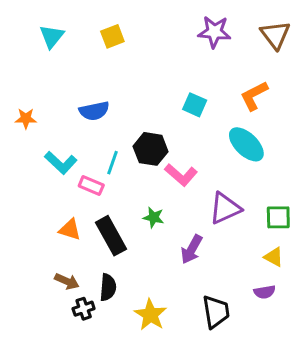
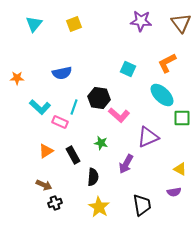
green square: (278, 217) -> (182, 118), moved
orange triangle: (70, 230) -> (46, 151), turned -49
black rectangle: (111, 236) -> (73, 155), size x0.7
black semicircle: (108, 287) -> (93, 177), moved

